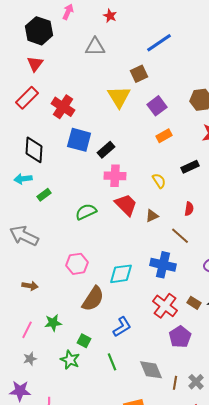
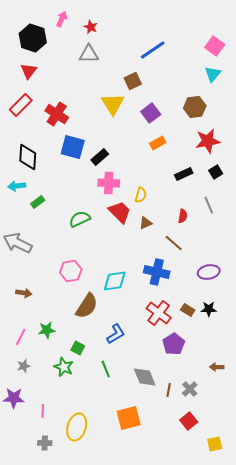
red star: (110, 16) -> (91, 27), moved
yellow semicircle: (159, 181) -> (141, 195), moved, turned 49

